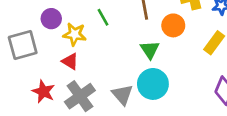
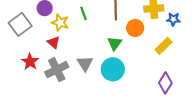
gray square: (23, 45) -> (20, 24), turned -30
gray triangle: (122, 95) -> (85, 63), moved

